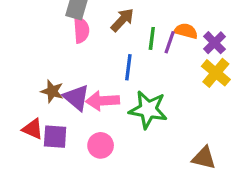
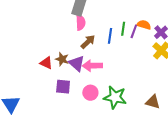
brown arrow: (122, 20) -> (88, 42), moved
blue line: (128, 67) -> (110, 36), moved
green star: (148, 110) -> (115, 97), moved
red triangle: (33, 129) -> (46, 63), moved

